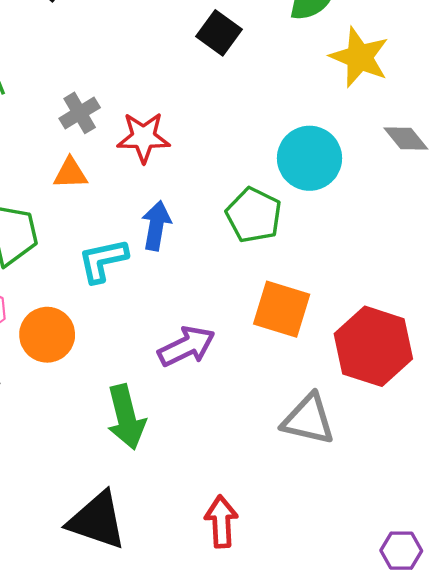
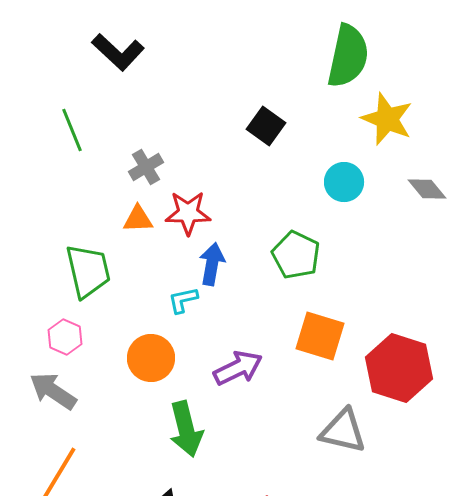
black square: (219, 33) -> (266, 126), moved
red star: (143, 137) -> (188, 213), moved
cyan circle: (310, 158) -> (344, 182), moved, size x0.7
cyan L-shape: (103, 260) -> (183, 300), moved, size x0.7
orange circle: (47, 335) -> (151, 358), moved

